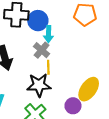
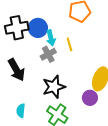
gray cross: (42, 50) -> (48, 54), turned 35
yellow line: (48, 67) -> (69, 44), moved

